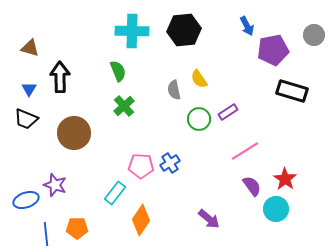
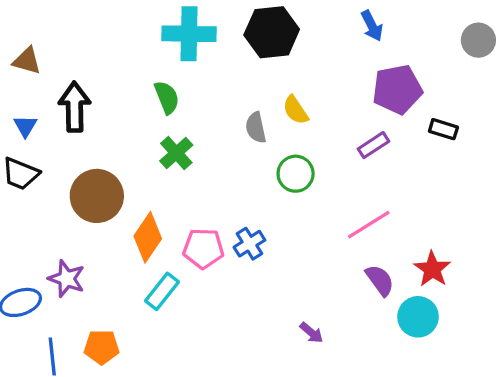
purple pentagon: (273, 50) -> (397, 89), moved
black rectangle: (292, 91) -> (443, 129), size x0.6
purple rectangle: (228, 112) -> (373, 145), moved
purple arrow: (209, 219) -> (311, 333), size x0.7
orange diamond: (141, 220) -> (148, 237), moved

